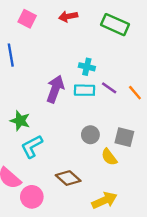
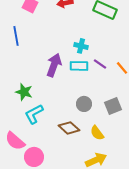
gray square: (124, 137) -> (113, 106), turned -36
yellow semicircle: (109, 157) -> (97, 133), moved
brown diamond: (68, 178) -> (69, 128), moved

